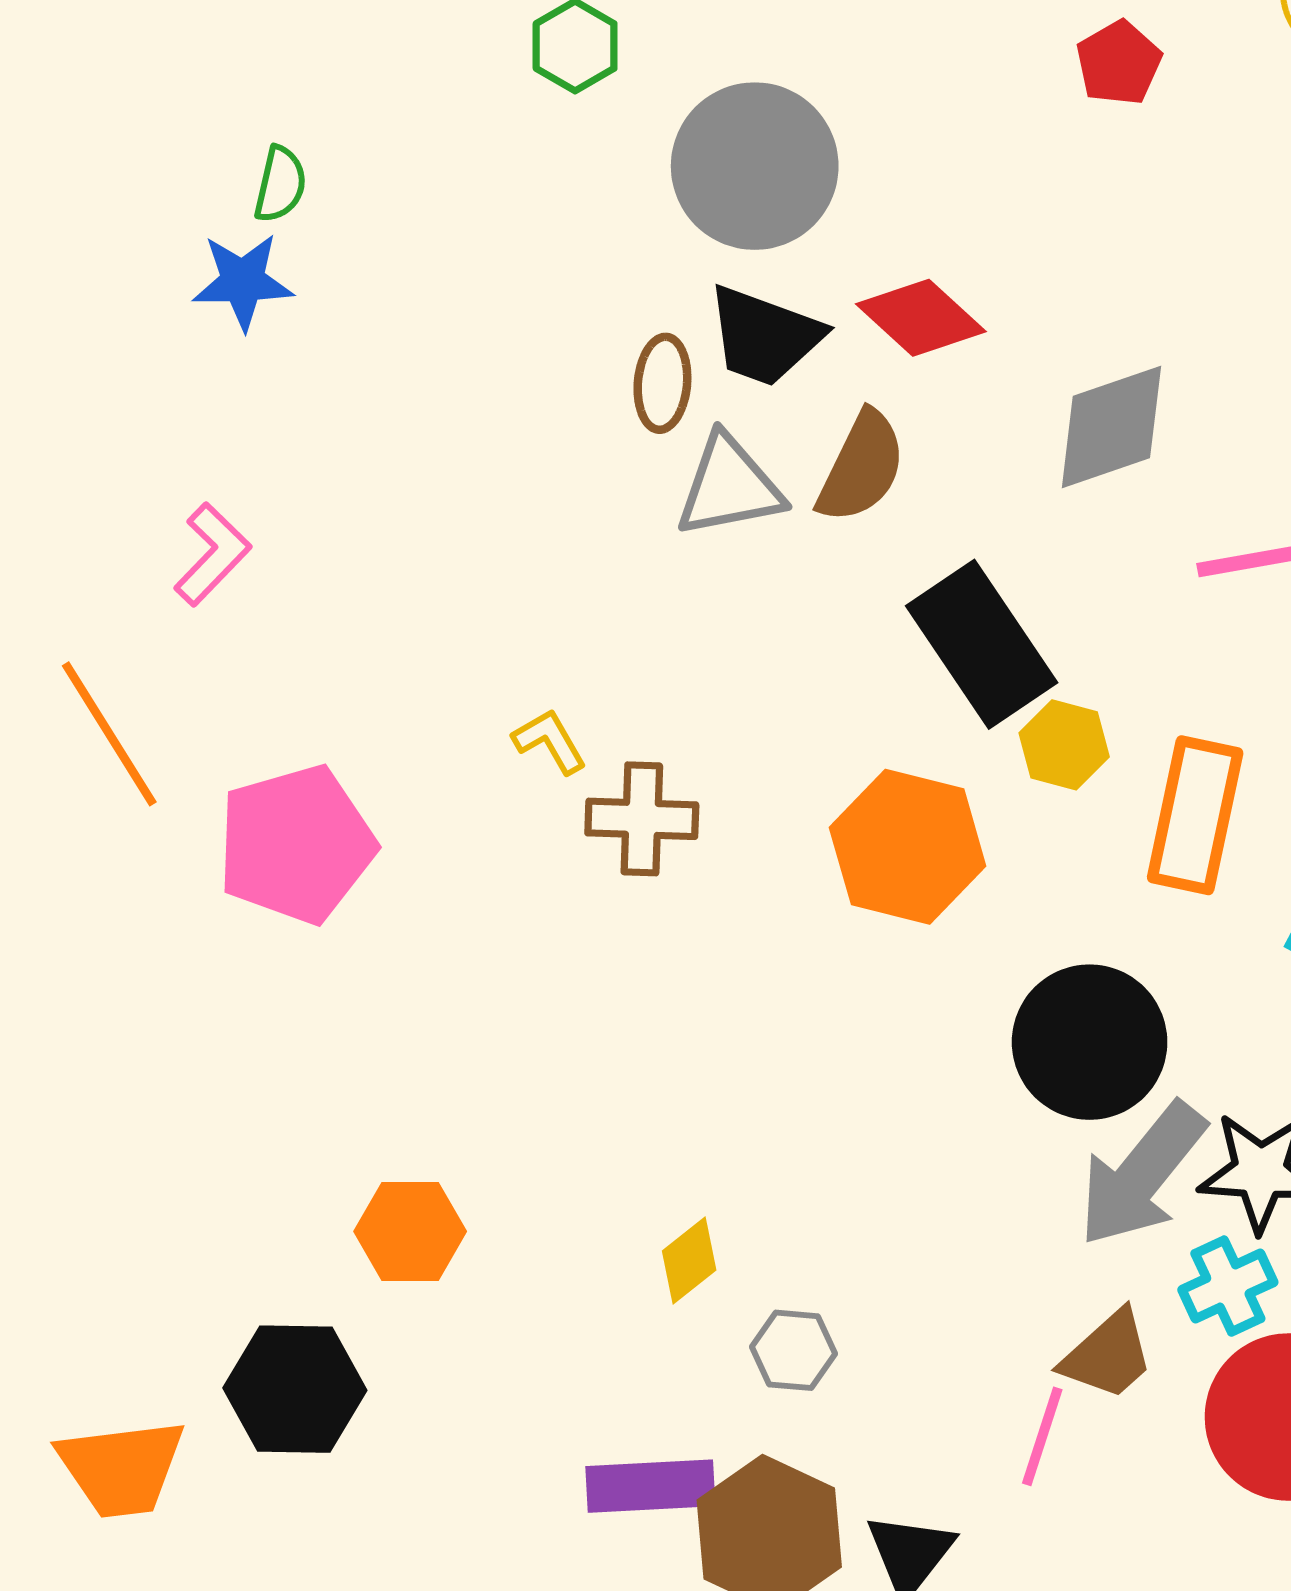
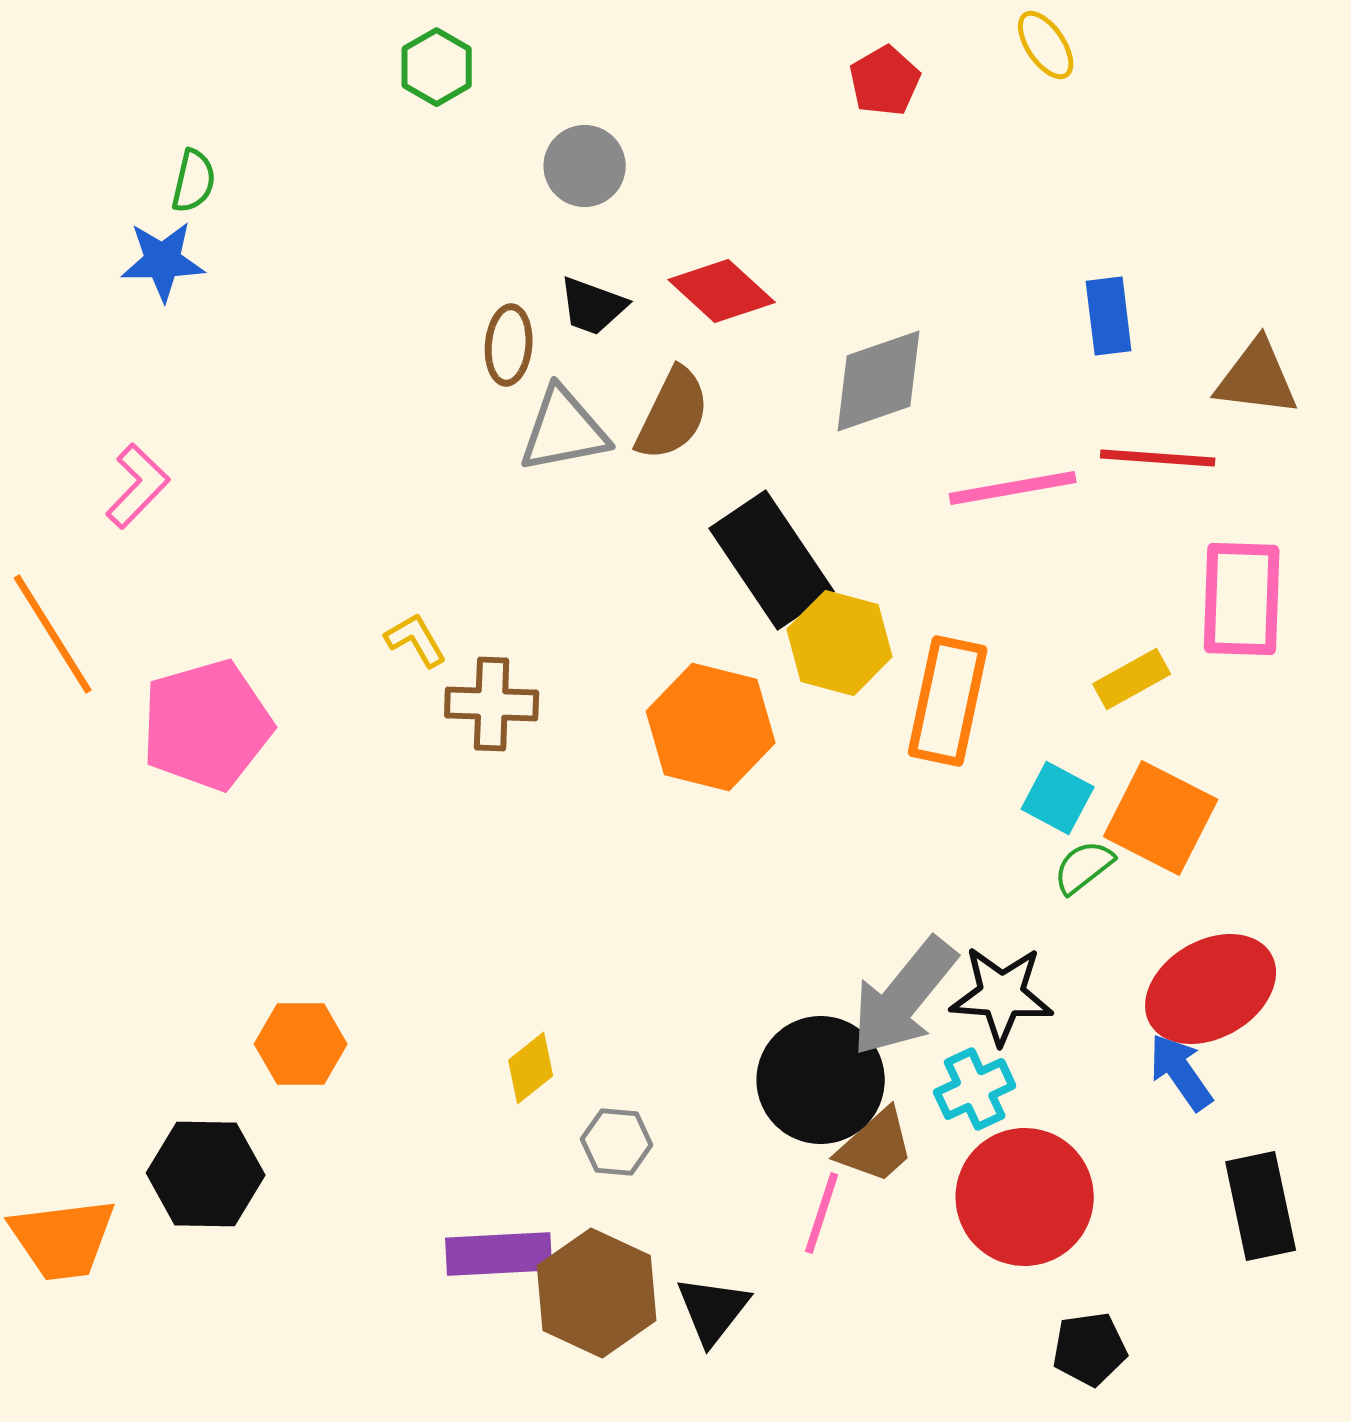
gray circle: (755, 166) -> (585, 166), size x0.6
black trapezoid: (764, 336) -> (593, 306), size x0.7
yellow hexagon: (1064, 745) -> (840, 643), size x1.4
black circle: (1090, 1042) -> (821, 1080), moved

